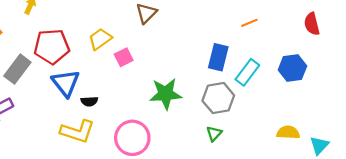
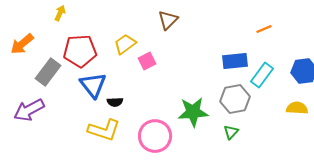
blue rectangle: (218, 57) -> (235, 61), turned 70
green star: (166, 94) -> (193, 112), moved
yellow semicircle: (288, 132) -> (297, 108), moved

